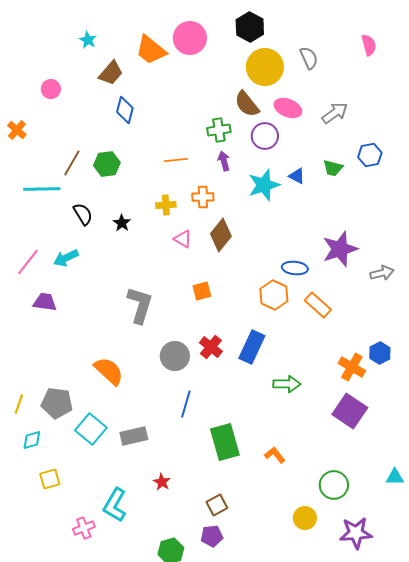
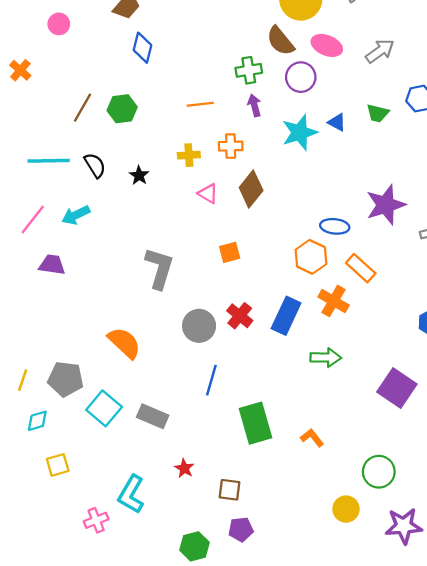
cyan line: (42, 189) -> (49, 161), moved
orange cross: (352, 367) -> (334, 301), moved
gray rectangle: (134, 436) -> (153, 416), turned 36
brown square: (217, 505) -> (230, 490), moved, turned 35

